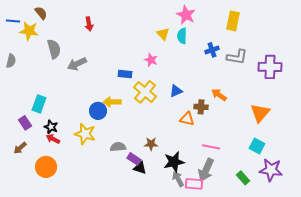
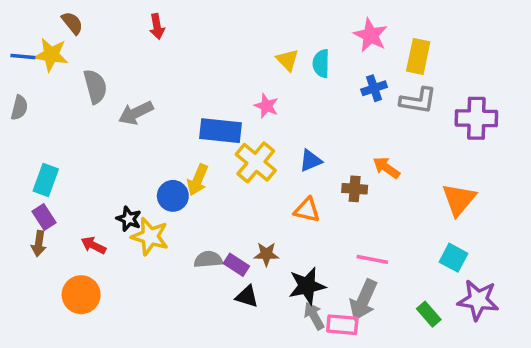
pink star: (186, 15) -> (370, 35), moved
blue line: (13, 21) -> (23, 56), moved
yellow rectangle: (233, 21) -> (418, 56), moved
red arrow: (89, 24) -> (157, 26), moved
blue rectangle: (125, 74) -> (221, 131), size x1.6
yellow arrow: (112, 102) -> (198, 180), turned -66
cyan rectangle: (39, 104) -> (46, 180), moved
orange triangle: (187, 119) -> (307, 210), moved
black star: (51, 127) -> (129, 219), moved
brown arrow: (20, 148) -> (39, 244), moved, turned -40
purple rectangle: (134, 159) -> (236, 265), moved

